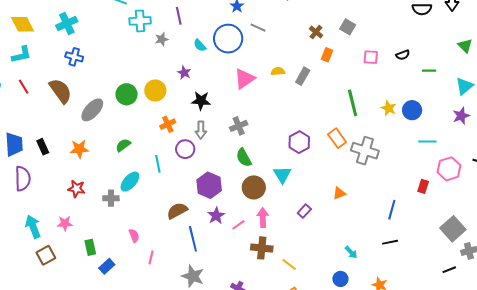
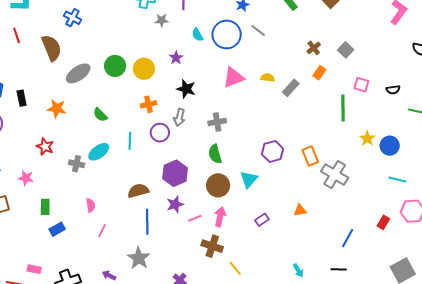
green line: (353, 103) -> (343, 108), moved
green semicircle: (123, 145) -> (100, 115), turned -112

